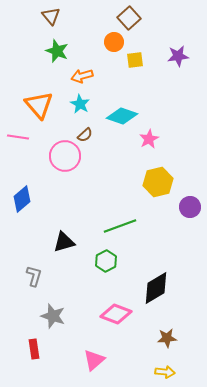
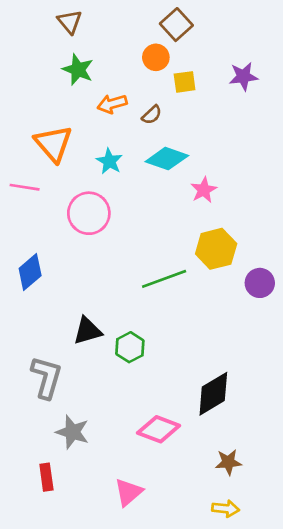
cyan star: (80, 104) -> (109, 161), moved
brown semicircle: (85, 135) -> (152, 115), moved
green line: (120, 226) -> (164, 279), moved
green hexagon: (106, 261) -> (130, 347), moved
gray L-shape: (34, 276) -> (46, 377), size x1.5

